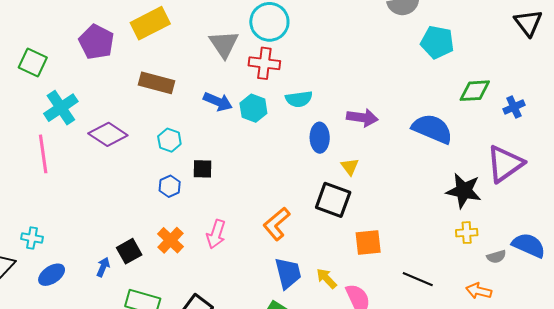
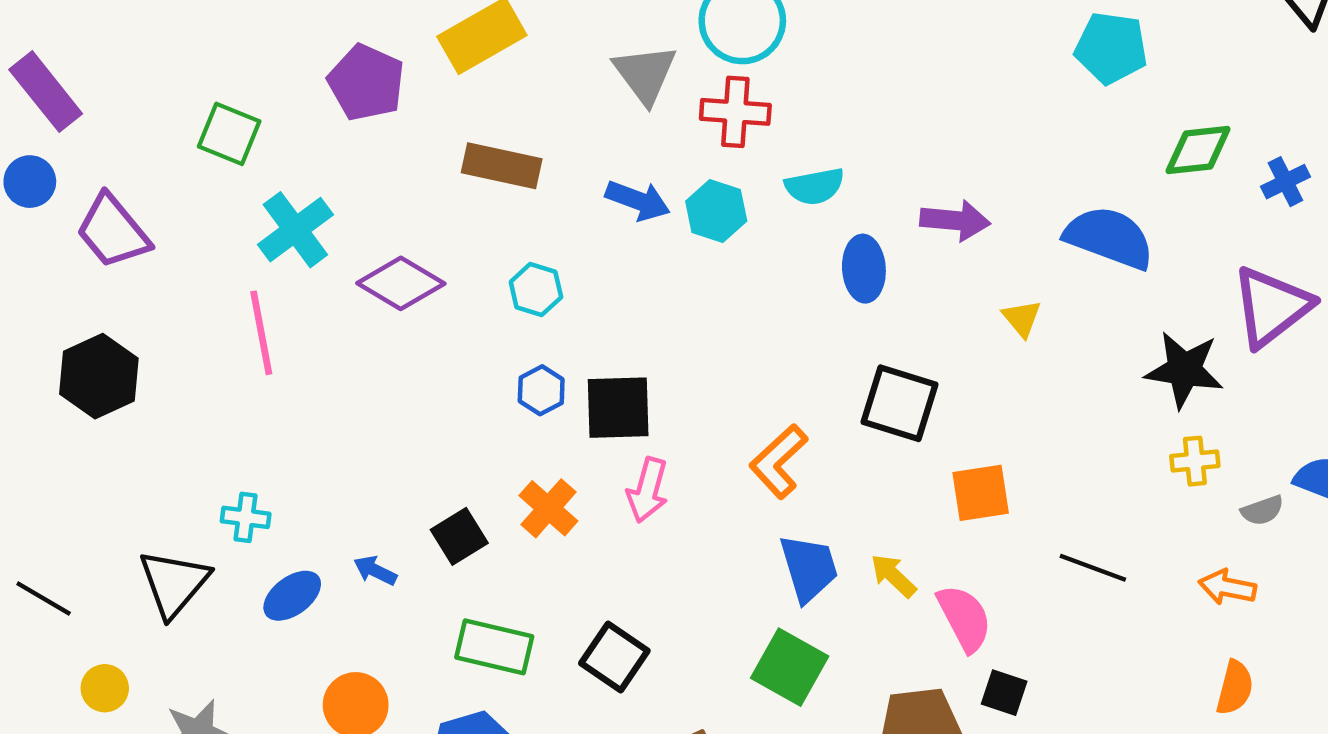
yellow triangle: (350, 167) -> (1022, 318), moved
black square: (203, 169) -> (618, 408), moved, size x1.6
blue arrow: (103, 267) -> (375, 571), moved, turned -84

